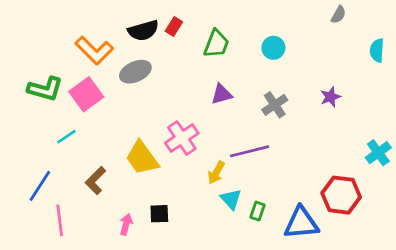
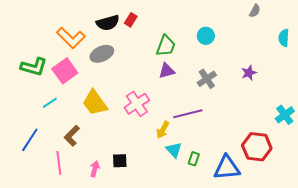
green trapezoid: (216, 44) -> (166, 46), moved
yellow trapezoid: (142, 158) -> (95, 103), moved
pink line: (60, 220) -> (59, 163), moved

